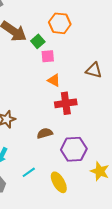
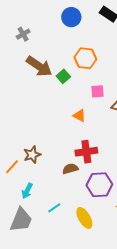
pink square: (48, 56) -> (97, 91), moved
red cross: (66, 103) -> (86, 152), moved

